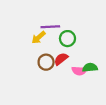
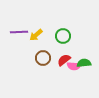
purple line: (50, 27) -> (19, 32), moved
red semicircle: (61, 59) -> (64, 60), moved

